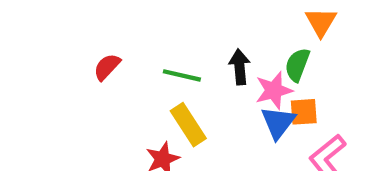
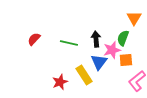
blue triangle: (278, 123) -> (99, 62), moved
yellow rectangle: (188, 125) -> (84, 75), moved

